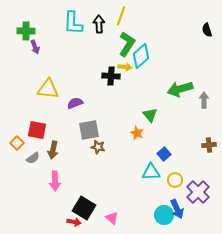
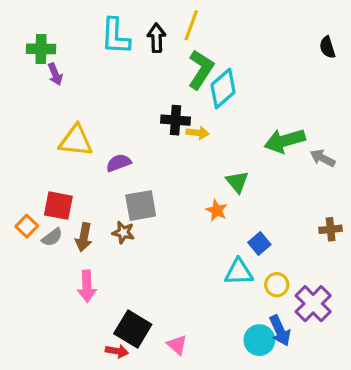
yellow arrow: (125, 67) -> (198, 133), moved
gray arrow: (204, 100) -> (323, 158), turned -63
brown star: (98, 147) -> (123, 232), moved
gray semicircle: (33, 158) -> (52, 237), moved

